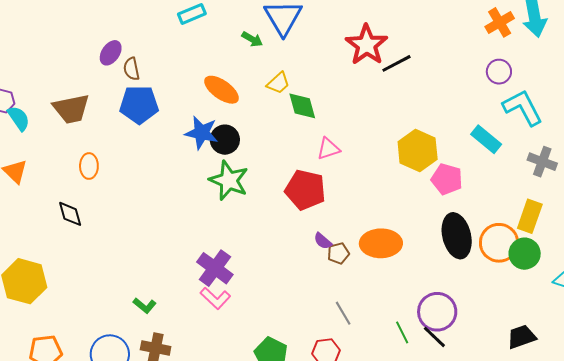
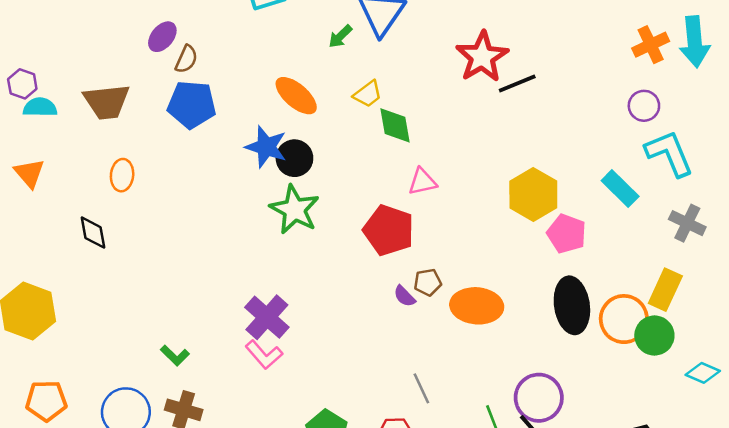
green arrow: (252, 39) -> (340, 36), turned 100
brown semicircle: (131, 69) -> (186, 59), turned -150
cyan semicircle: (19, 118) -> (40, 107), turned -60
brown pentagon: (338, 253) -> (428, 282), moved

